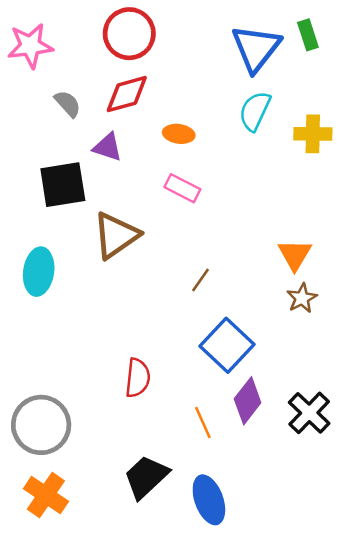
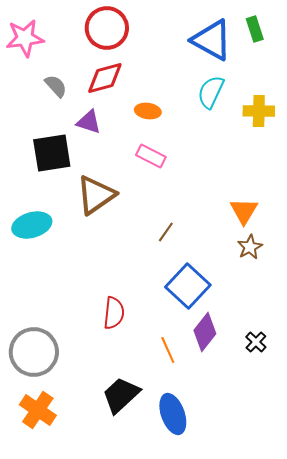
blue triangle: (256, 48) -> (212, 40), turned -39
cyan ellipse: (39, 272) -> (32, 225), turned 66
black cross: (309, 413) -> (256, 342), size x0.6

